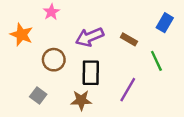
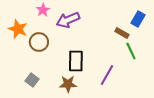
purple arrow: (90, 37) -> (68, 20), moved
brown rectangle: (129, 39) -> (122, 33), moved
brown circle: (54, 60) -> (39, 42), moved

